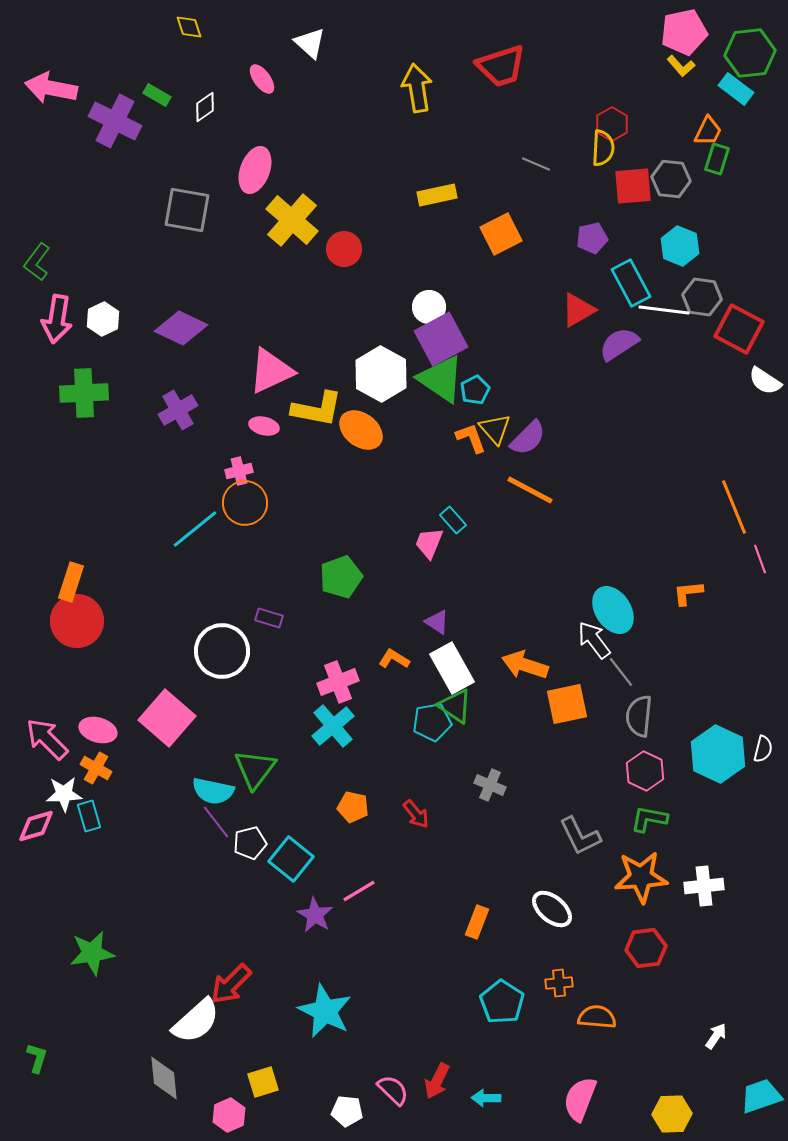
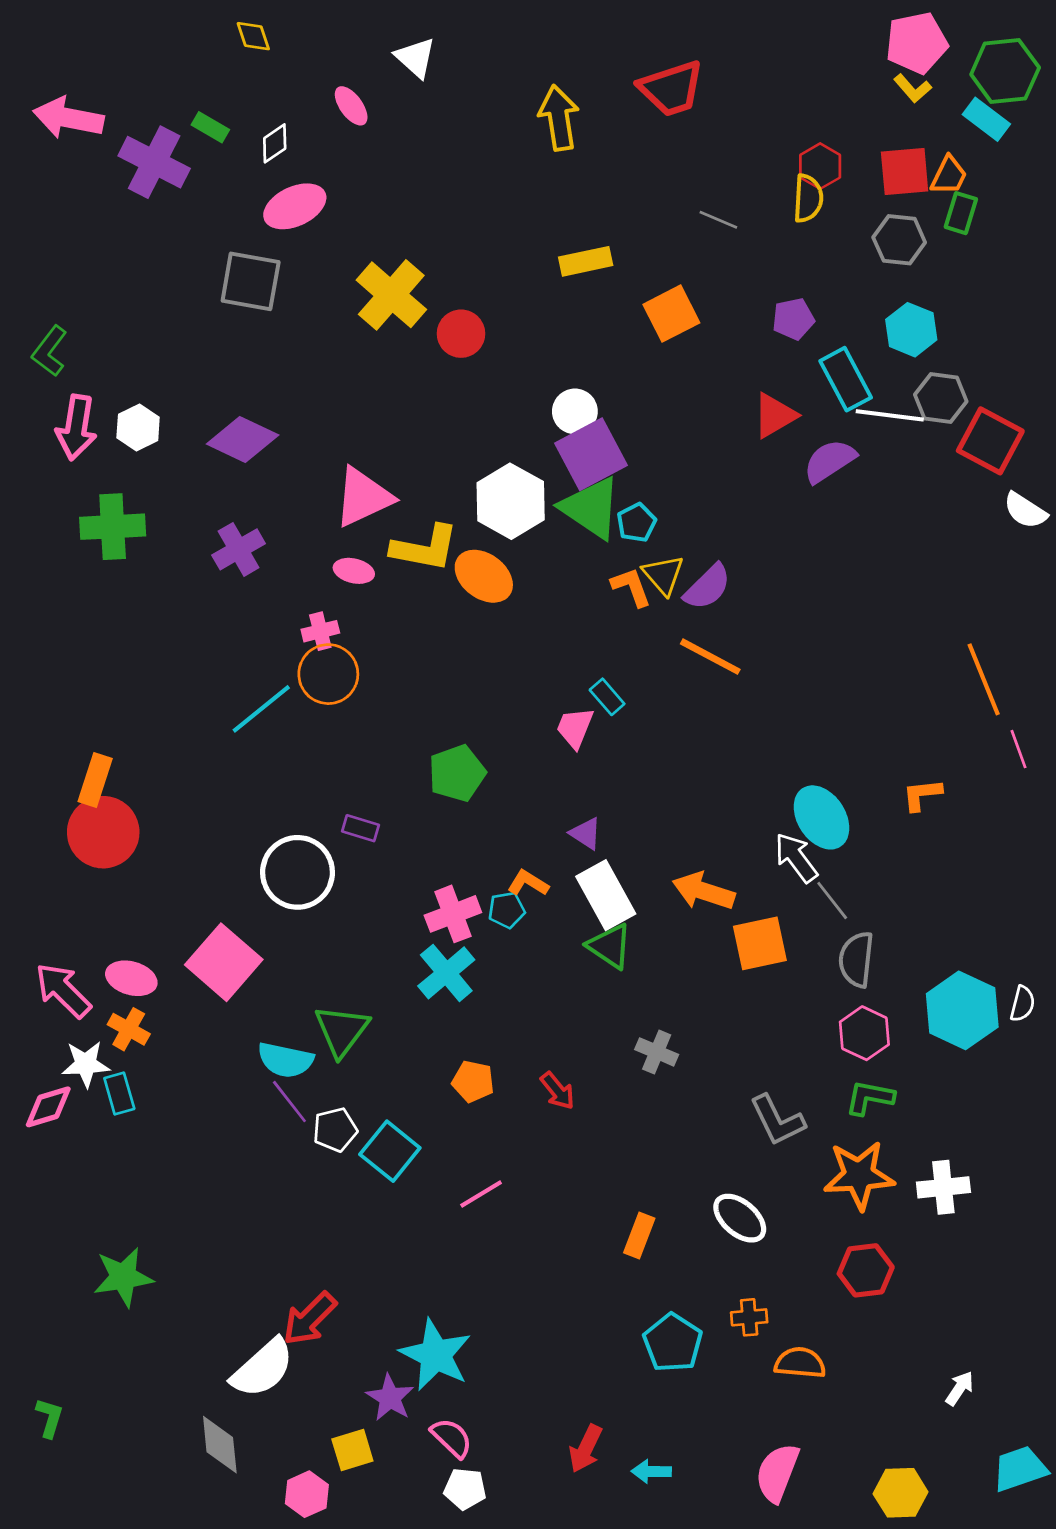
pink ellipse: (255, 170) -> (295, 206), moved, turned 45
red square: (633, 186) -> (905, 172), moved
cyan pentagon: (432, 722) -> (507, 910), moved, size x0.7
purple star: (315, 915) -> (390, 1398), moved
pink semicircle: (393, 1090) -> (452, 1438), moved

